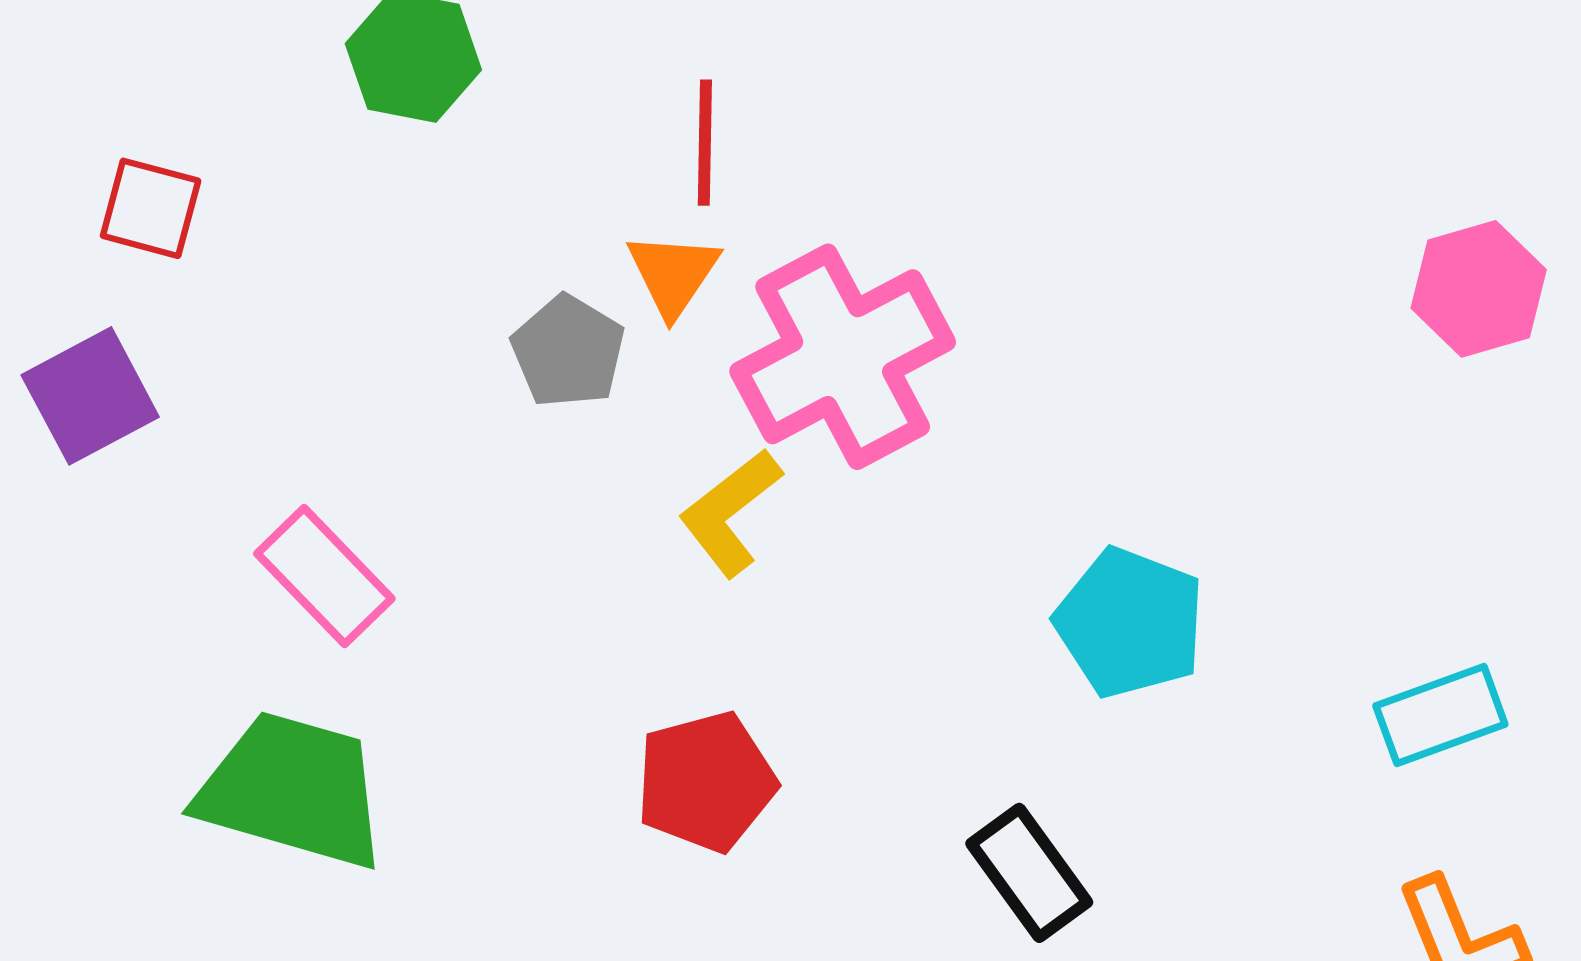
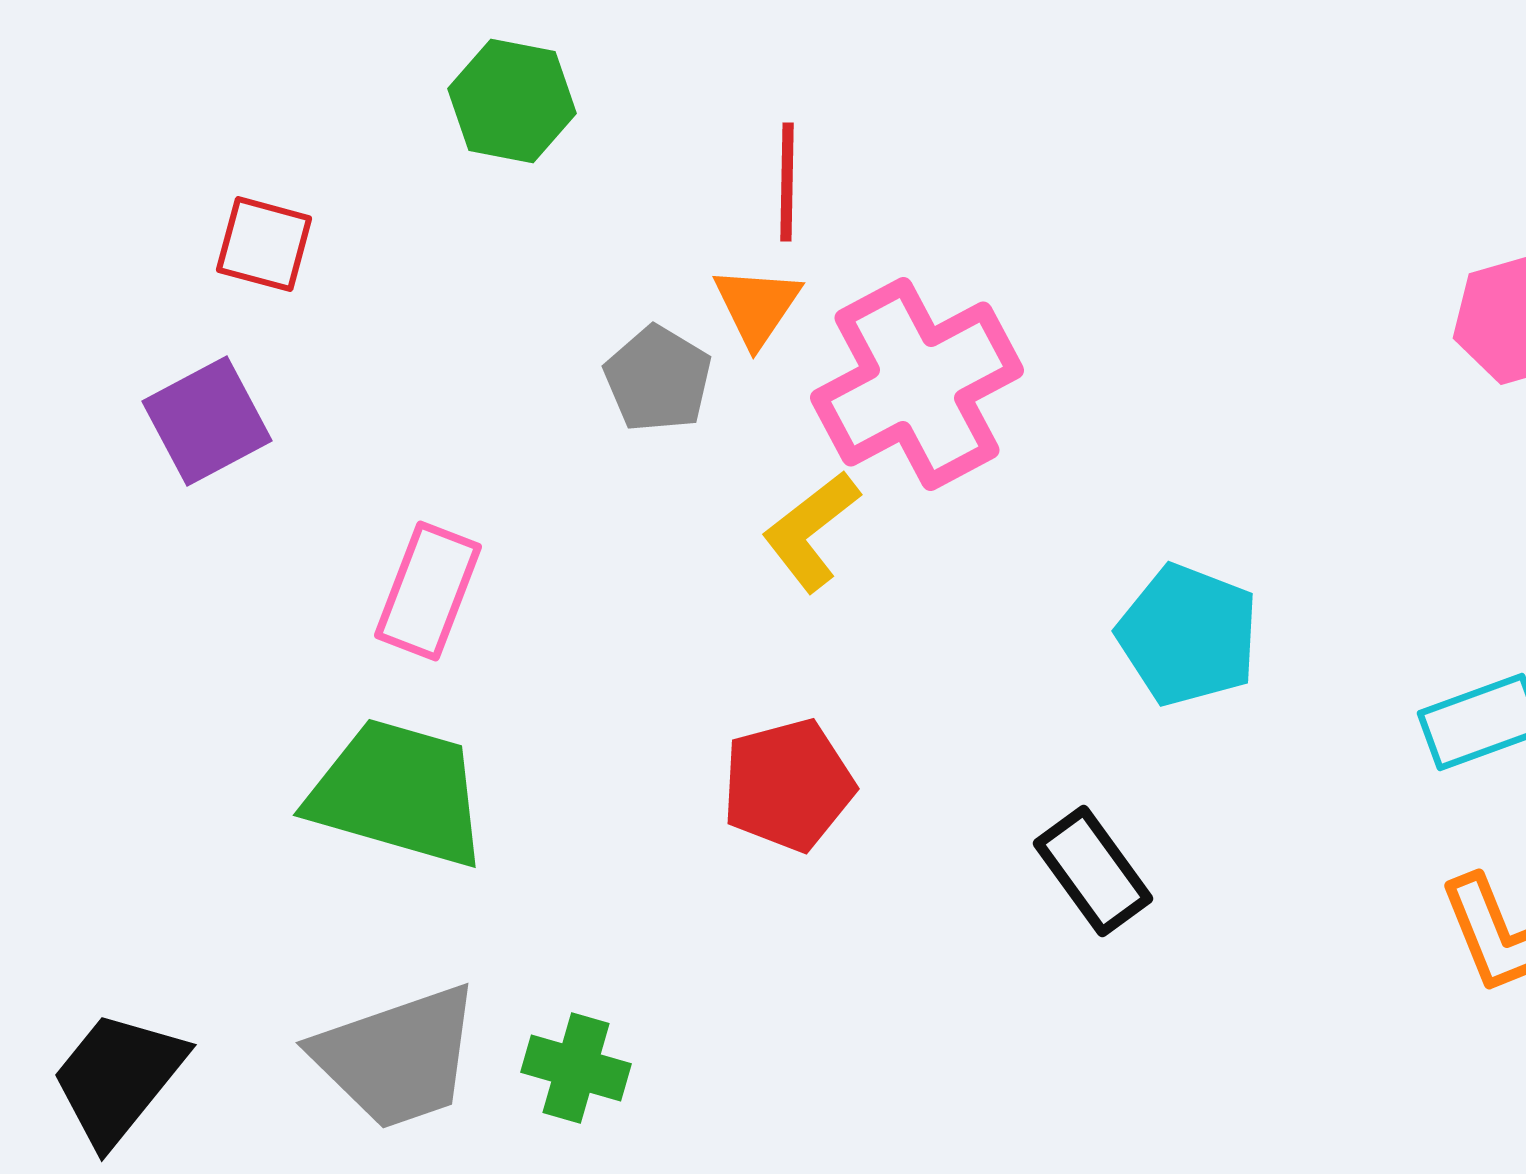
pink rectangle: (324, 576) -> (428, 591), turned 65

